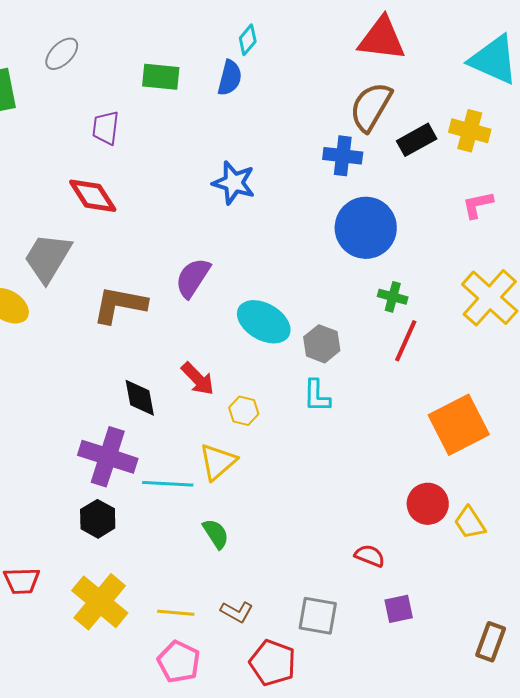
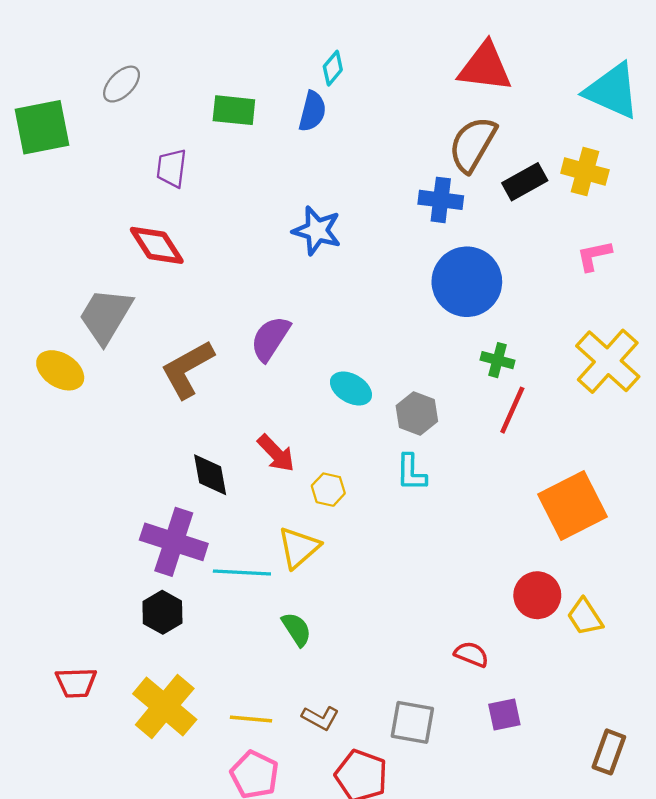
brown L-shape: (120, 305) -> (187, 369), turned -40
cyan ellipse: (264, 322) -> (351, 388), size x0.7

